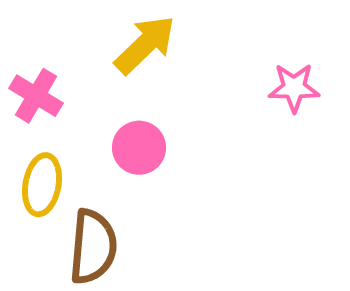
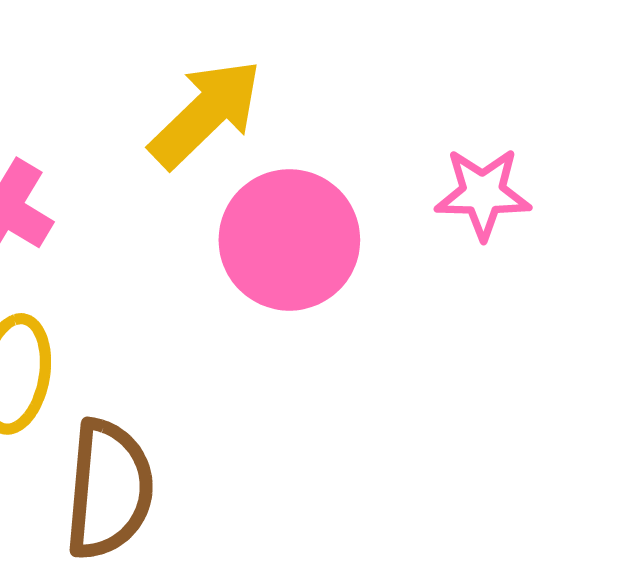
pink circle: (139, 148) -> (289, 240), moved, size x1.4

